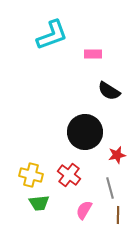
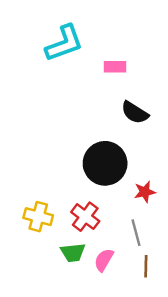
green trapezoid: (39, 203) -> (73, 253), moved

